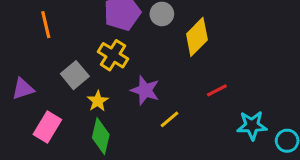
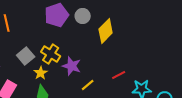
yellow cross: (113, 55) -> (51, 54), moved
red line: (217, 90) -> (119, 75), moved

